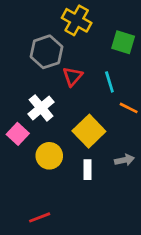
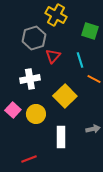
white cross: (41, 108) -> (30, 79), turned 30
pink square: (18, 134) -> (13, 110), moved
gray arrow: (125, 160) -> (93, 129), moved
white rectangle: (88, 170) -> (61, 137), moved, size x1.5

